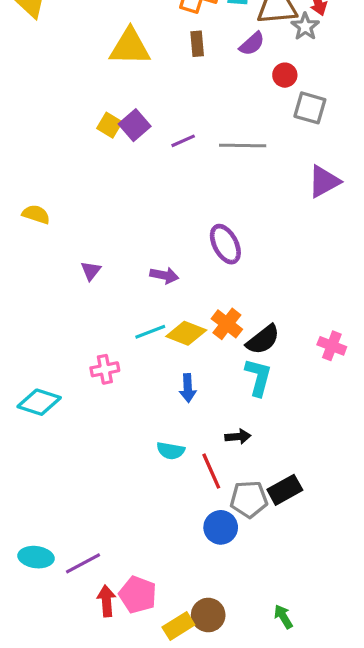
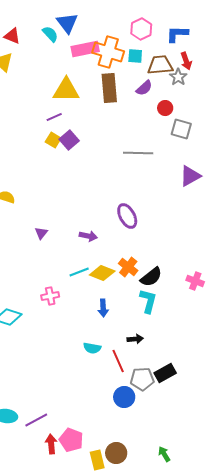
brown rectangle: (197, 44) -> (109, 88), size x1.8
purple line: (183, 141) -> (54, 117), moved
yellow rectangle: (178, 626) -> (97, 460), turned -72

